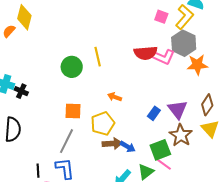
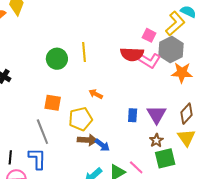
pink square: (161, 17) -> (149, 35), moved
blue rectangle: (154, 113) -> (133, 115), turned -40
brown star: (181, 135) -> (156, 140), size x0.6
gray line: (67, 141) -> (42, 132), turned -55
green square: (160, 150) -> (165, 158), moved

